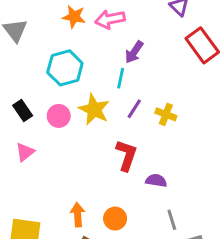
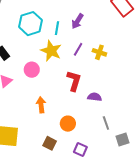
purple arrow: (134, 52) -> (77, 21), moved
cyan line: (121, 78) -> (57, 28), moved
pink circle: (59, 116) -> (32, 70), moved
orange arrow: (78, 215) -> (41, 105), moved

